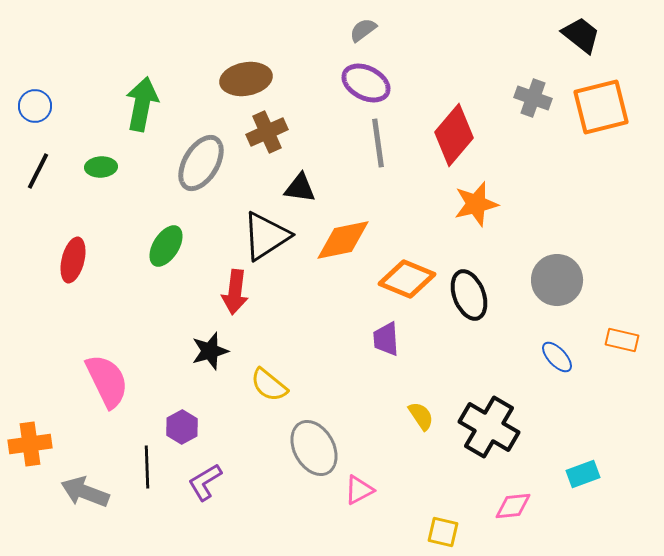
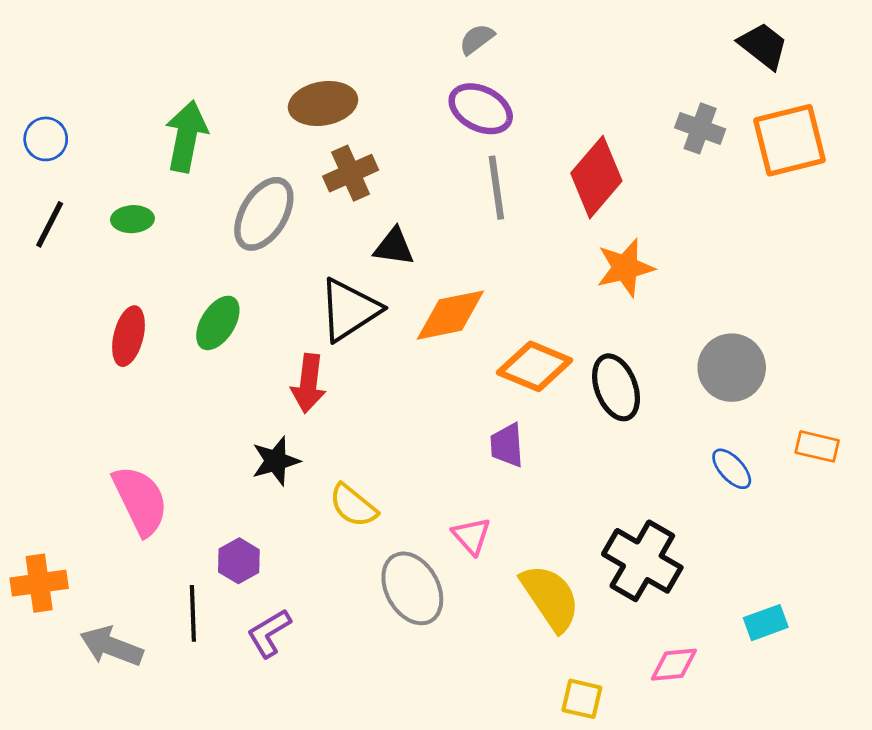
red ellipse: (73, 260) -> (129, 336), moved
yellow semicircle: (421, 416) -> (550, 598), moved, size x1.8
pink triangle: (359, 490) -> (471, 536), moved, turned -44

